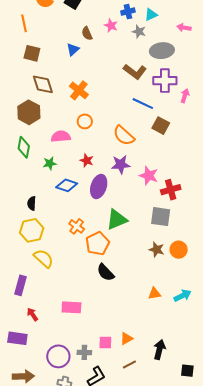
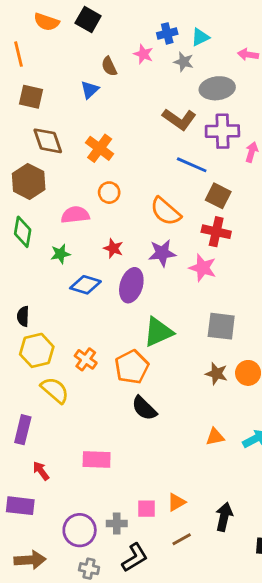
red cross: (171, 190) -> (216, 232), moved, turned 30
black semicircle: (32, 203) -> (23, 316), moved
orange cross: (77, 226) -> (86, 359), moved

